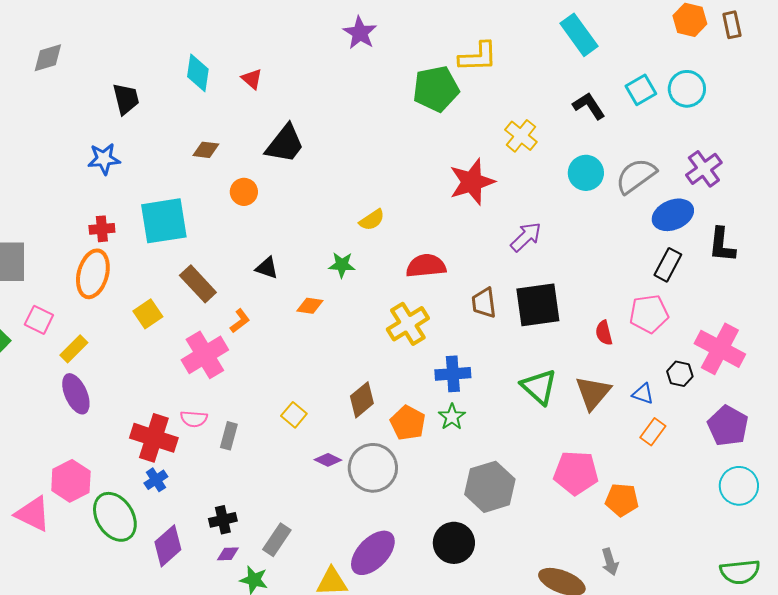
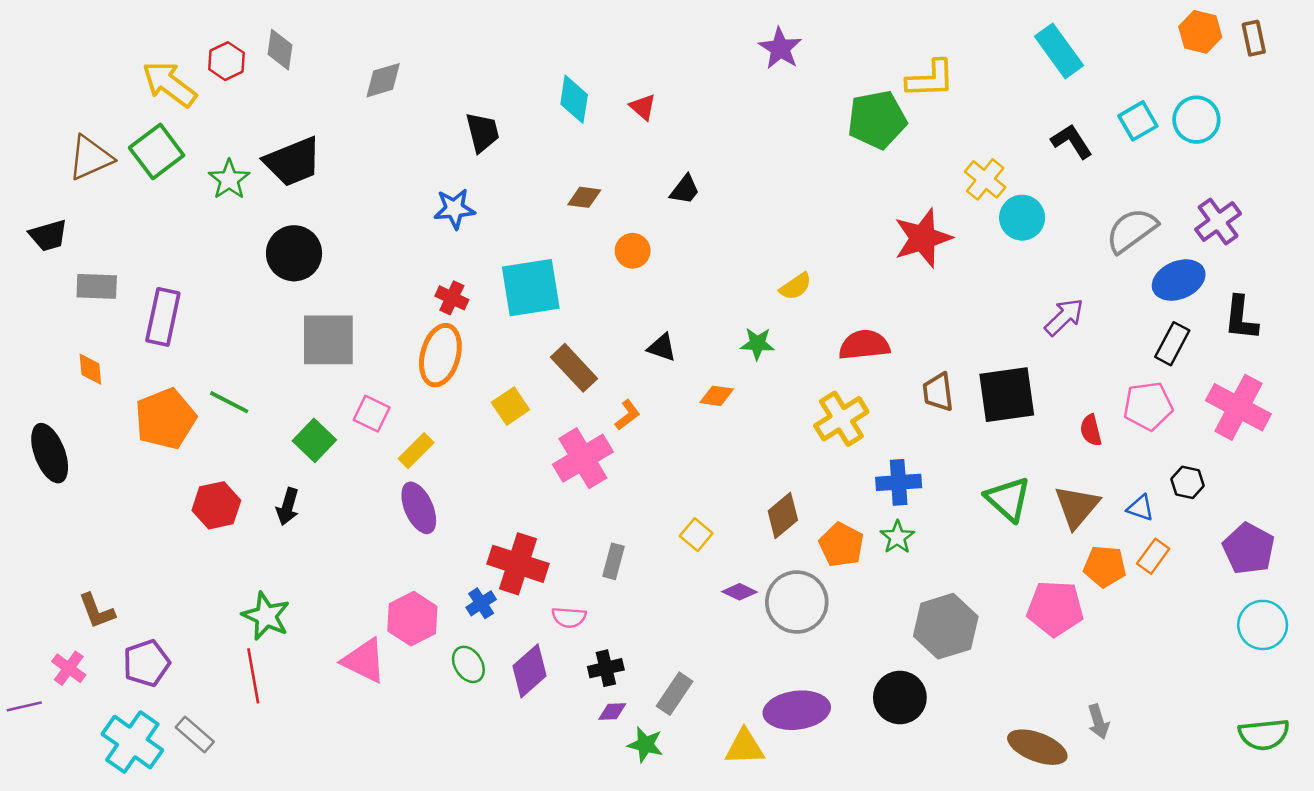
black trapezoid: (285, 144) -> (685, 190), size x0.6
cyan circle: (586, 173) -> (1022, 218), moved
red cross: (102, 229) -> (452, 298), turned 30
purple arrow: (526, 237) -> (1064, 317), moved
pink cross: (720, 349) -> (1238, 407), moved
pink semicircle: (194, 419) -> (569, 617), moved
blue cross: (156, 480) -> (481, 603), moved
orange pentagon: (622, 500) -> (1105, 566), moved
green ellipse: (115, 517) -> (468, 664), size x0.6
purple diamond: (168, 546) -> (529, 671), moved
purple ellipse: (373, 553) -> (797, 710), turned 39

